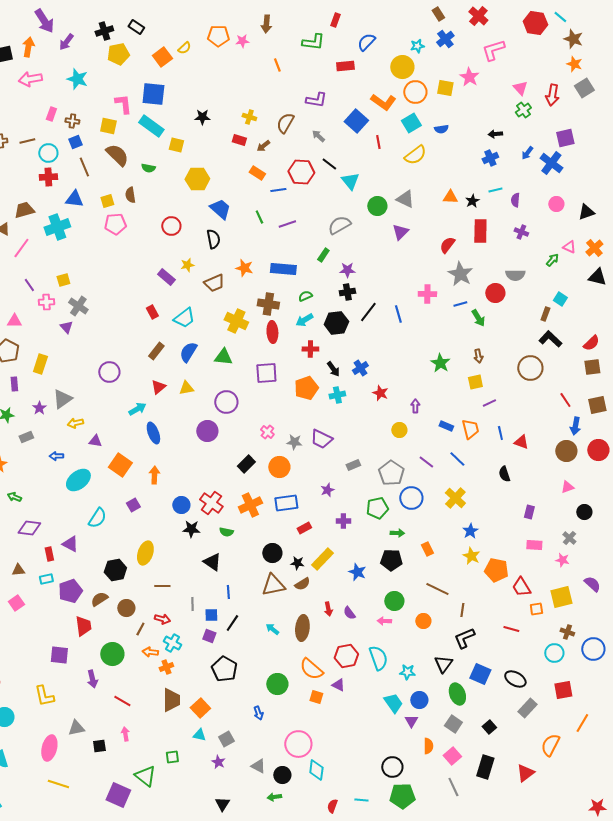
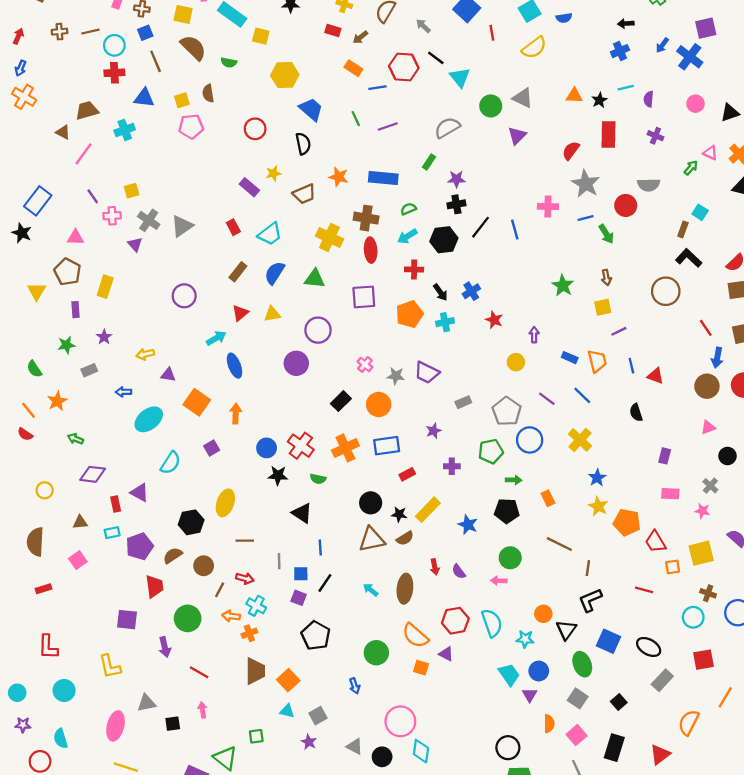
cyan cross: (57, 227) -> (125, 130), size x0.7
gray triangle: (62, 399) -> (182, 226), moved
orange circle: (423, 621) -> (543, 614), moved

